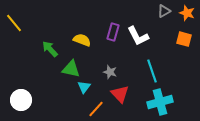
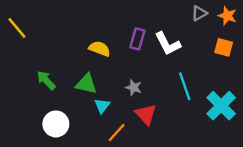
green arrow: (50, 49) -> (46, 80), moved
white circle: (21, 100) -> (56, 124), moved
cyan cross: (160, 102) -> (221, 106), moved, turned -30

